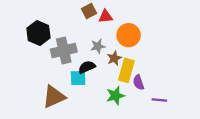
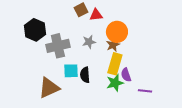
brown star: (114, 58) -> (113, 45), moved
black semicircle: (87, 67) -> (85, 75), moved, turned -70
green star: (115, 96) -> (115, 83), moved

